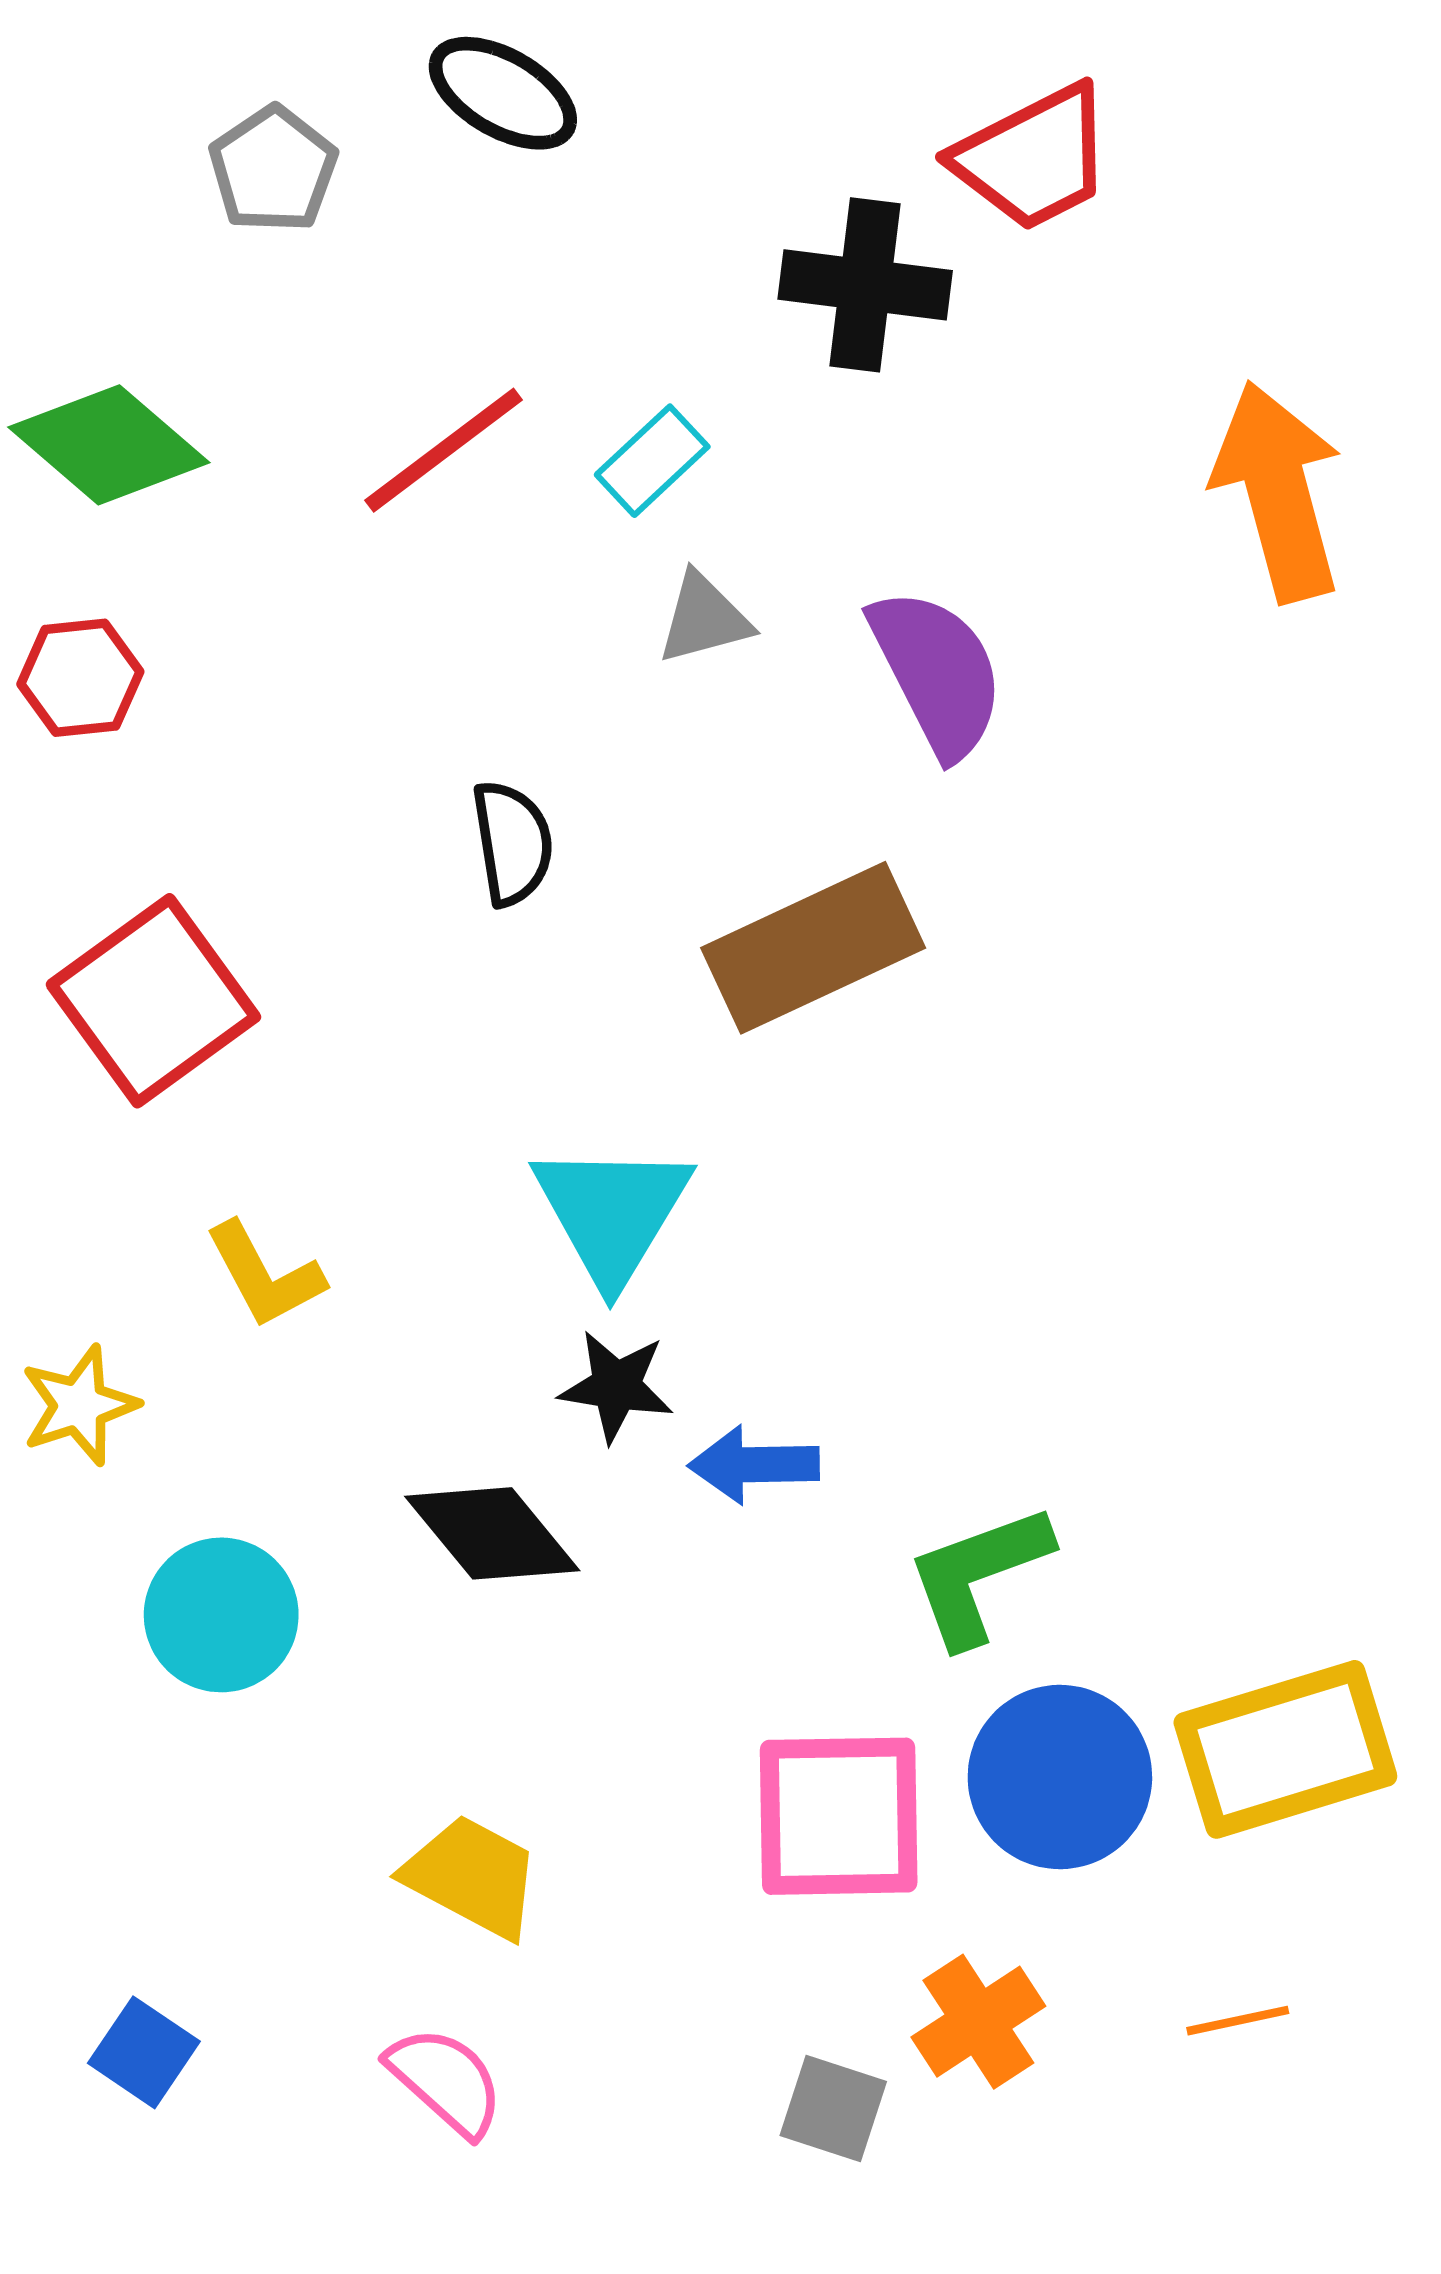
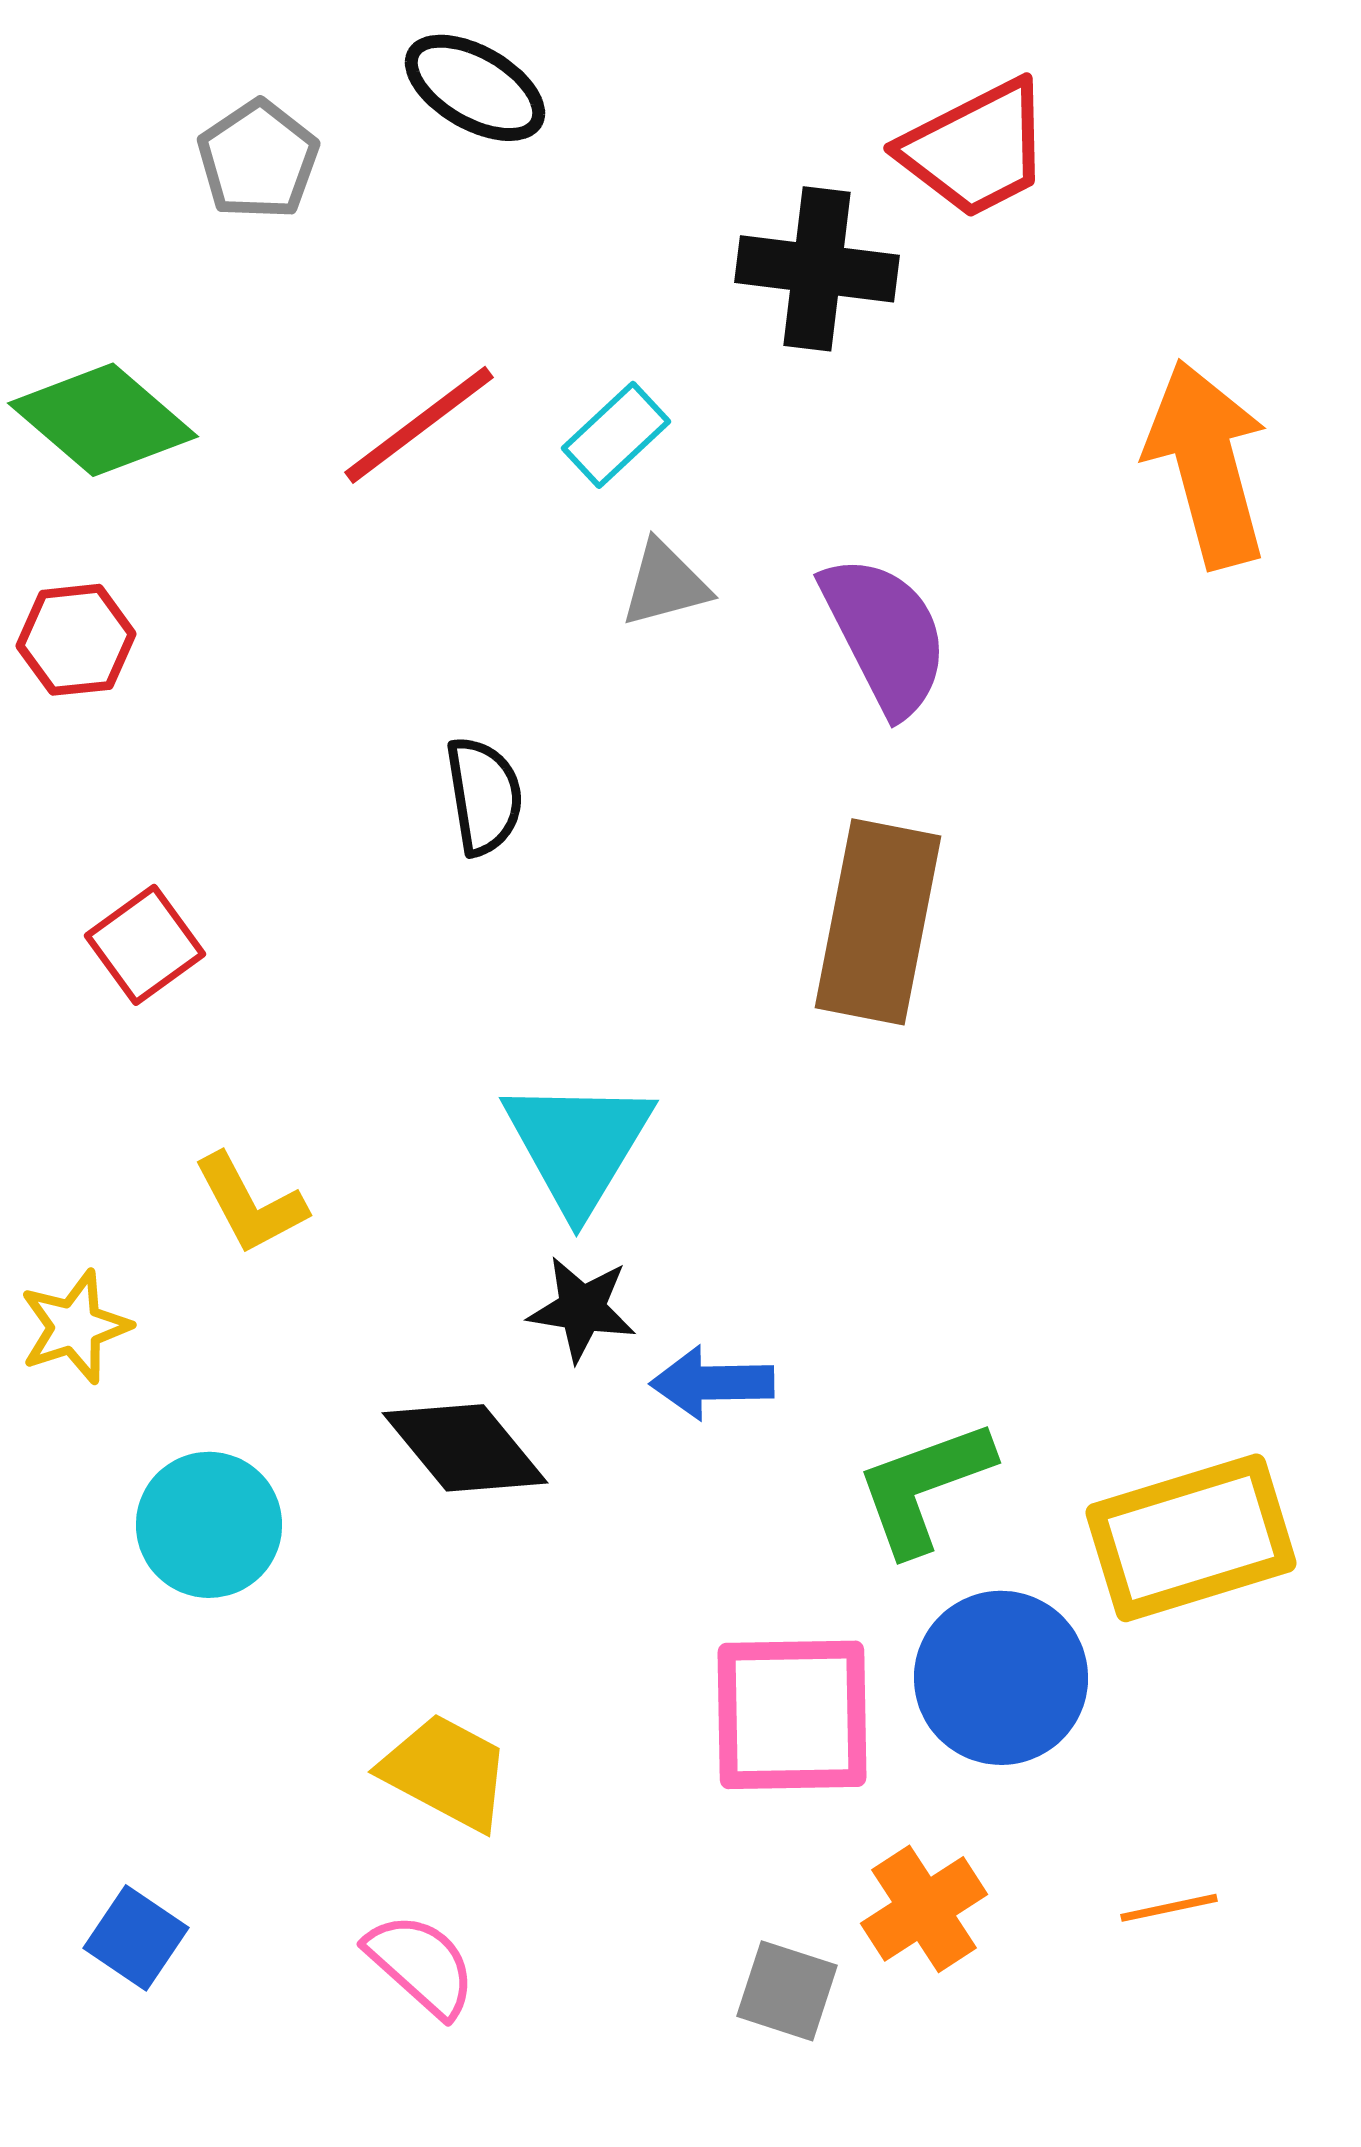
brown rectangle: (813, 948) -> (878, 922), moved, turned -54
red square: (153, 1001) -> (145, 945), size x0.6
yellow rectangle: (1285, 1749) -> (1191, 1538), moved

